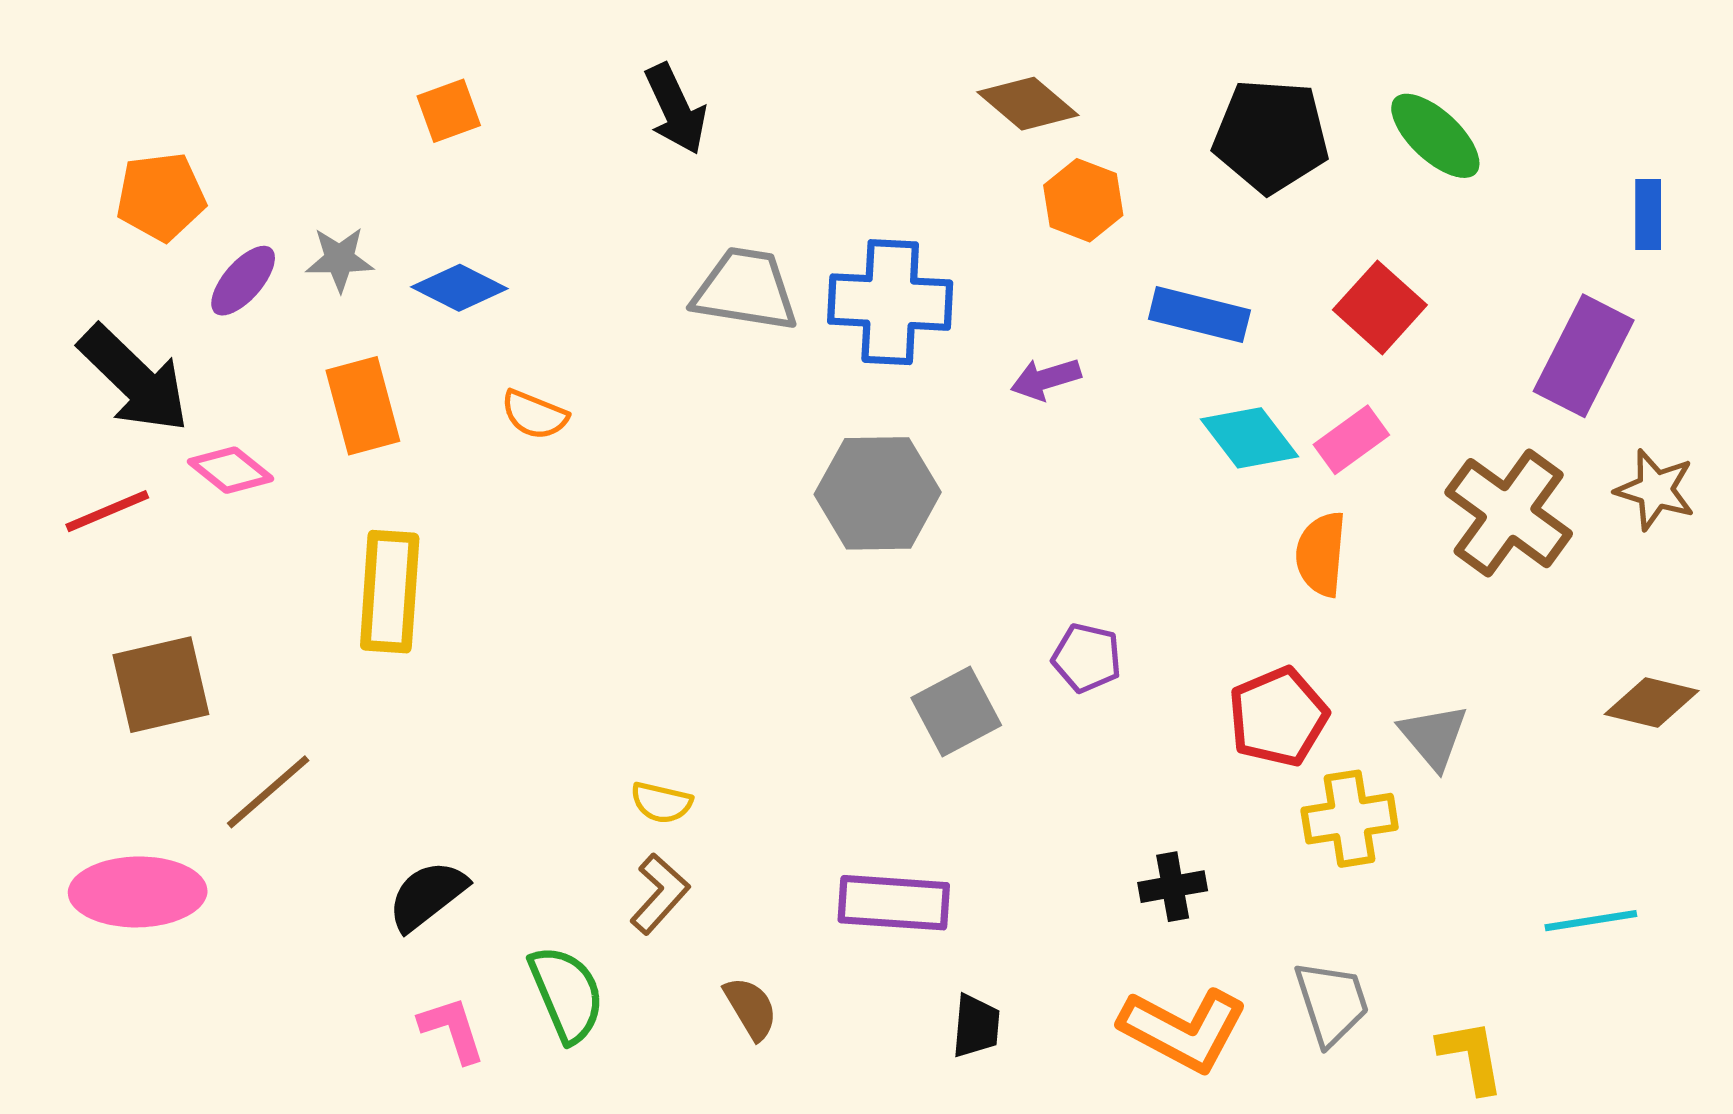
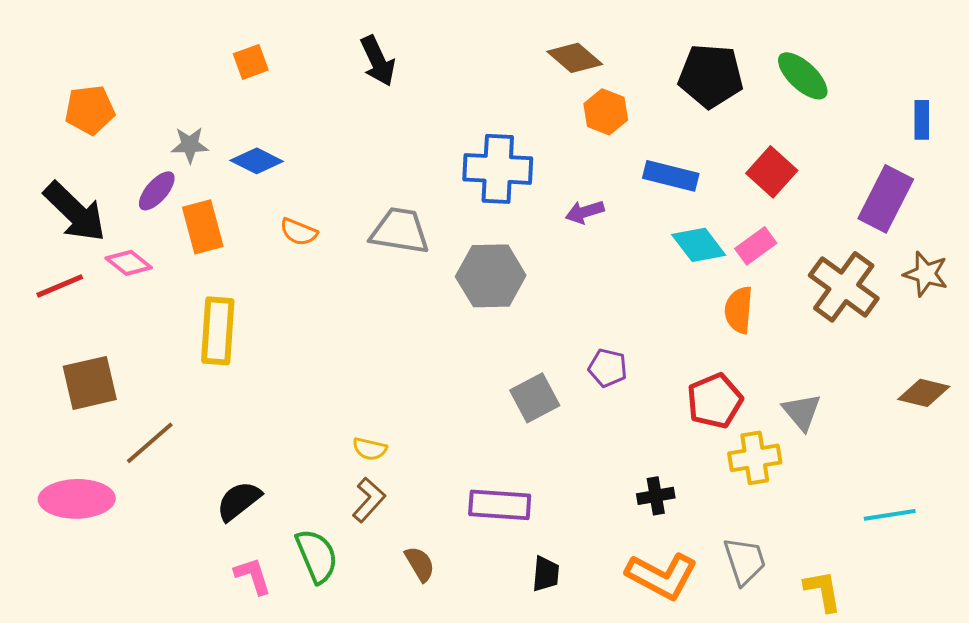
purple ellipse: (243, 281) -> (157, 191), moved
gray trapezoid: (745, 290) -> (400, 231), moved

